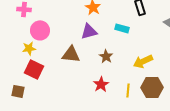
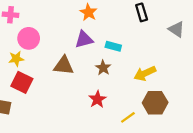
cyan rectangle: (122, 28) -> (113, 46), moved
yellow line: (128, 90) -> (128, 117), moved, turned 48

